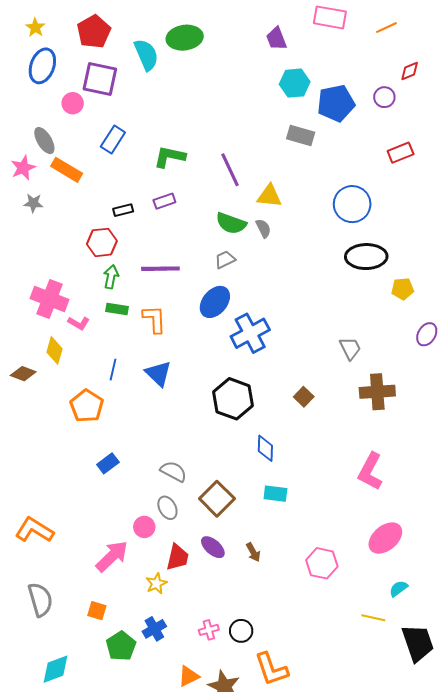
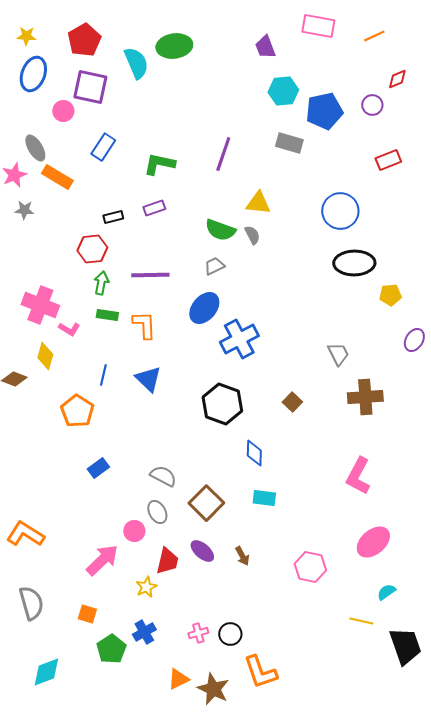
yellow star: (35, 28) -> (26, 36), turned -30
purple line: (230, 170) -> (223, 154), moved, turned 44

